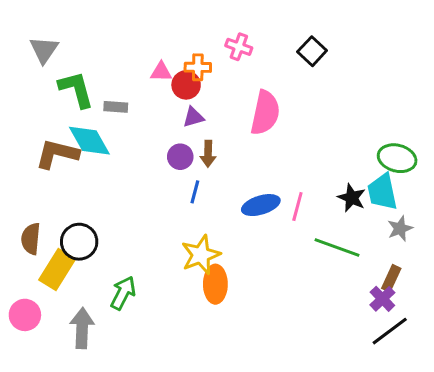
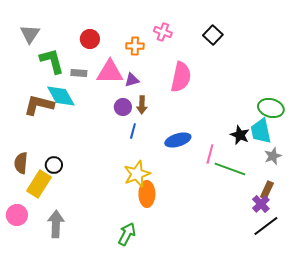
pink triangle: (161, 72) -> (110, 72), moved, size x1.8
red circle: (186, 85) -> (90, 39), moved
pink line: (297, 207) -> (210, 154), moved
black circle: (79, 242) -> (54, 165), size x0.7
green arrow: (123, 293) -> (127, 234), moved

